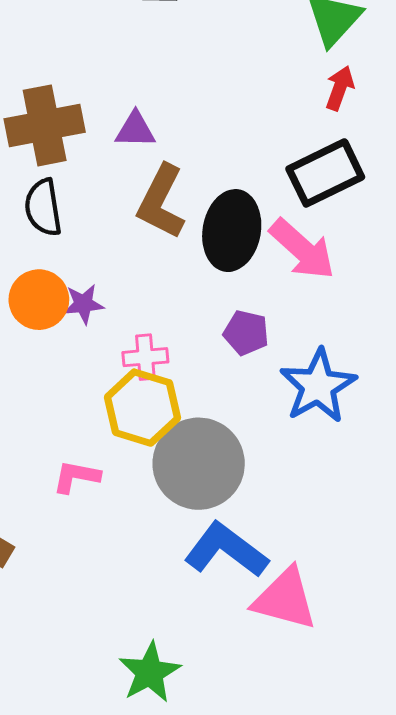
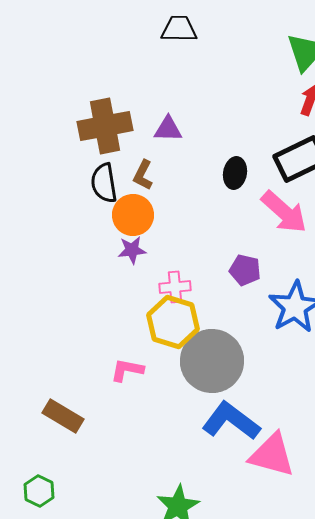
brown L-shape: (161, 202) -> (143, 175), moved, size x0.6
black ellipse: (232, 231) -> (235, 173), moved, size x0.6
orange circle: (39, 300) -> (133, 215), moved

